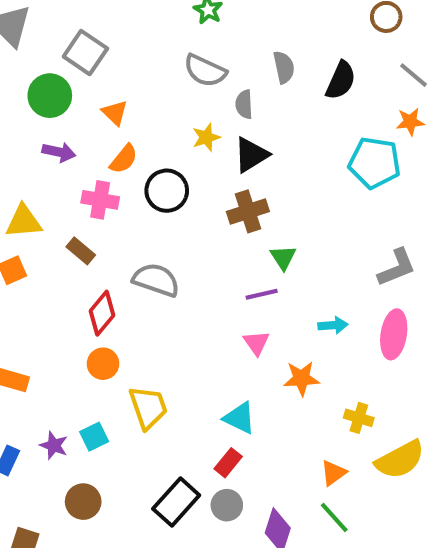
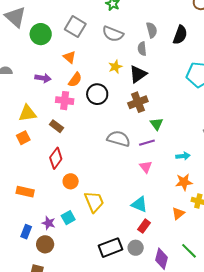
gray square: (85, 52) -> (75, 27), moved
green circle: (50, 96) -> (41, 34), moved
gray semicircle: (244, 104) -> (142, 49), moved
gray semicircle: (156, 280) -> (119, 139), moved
red diamond: (102, 313) -> (56, 158), moved
orange star: (301, 378) -> (184, 182), moved
red rectangle: (228, 463) -> (144, 226), moved
orange triangle: (333, 473) -> (178, 214), moved
brown circle: (83, 502) -> (45, 244), moved
black rectangle: (176, 502) -> (111, 248), turned 30

